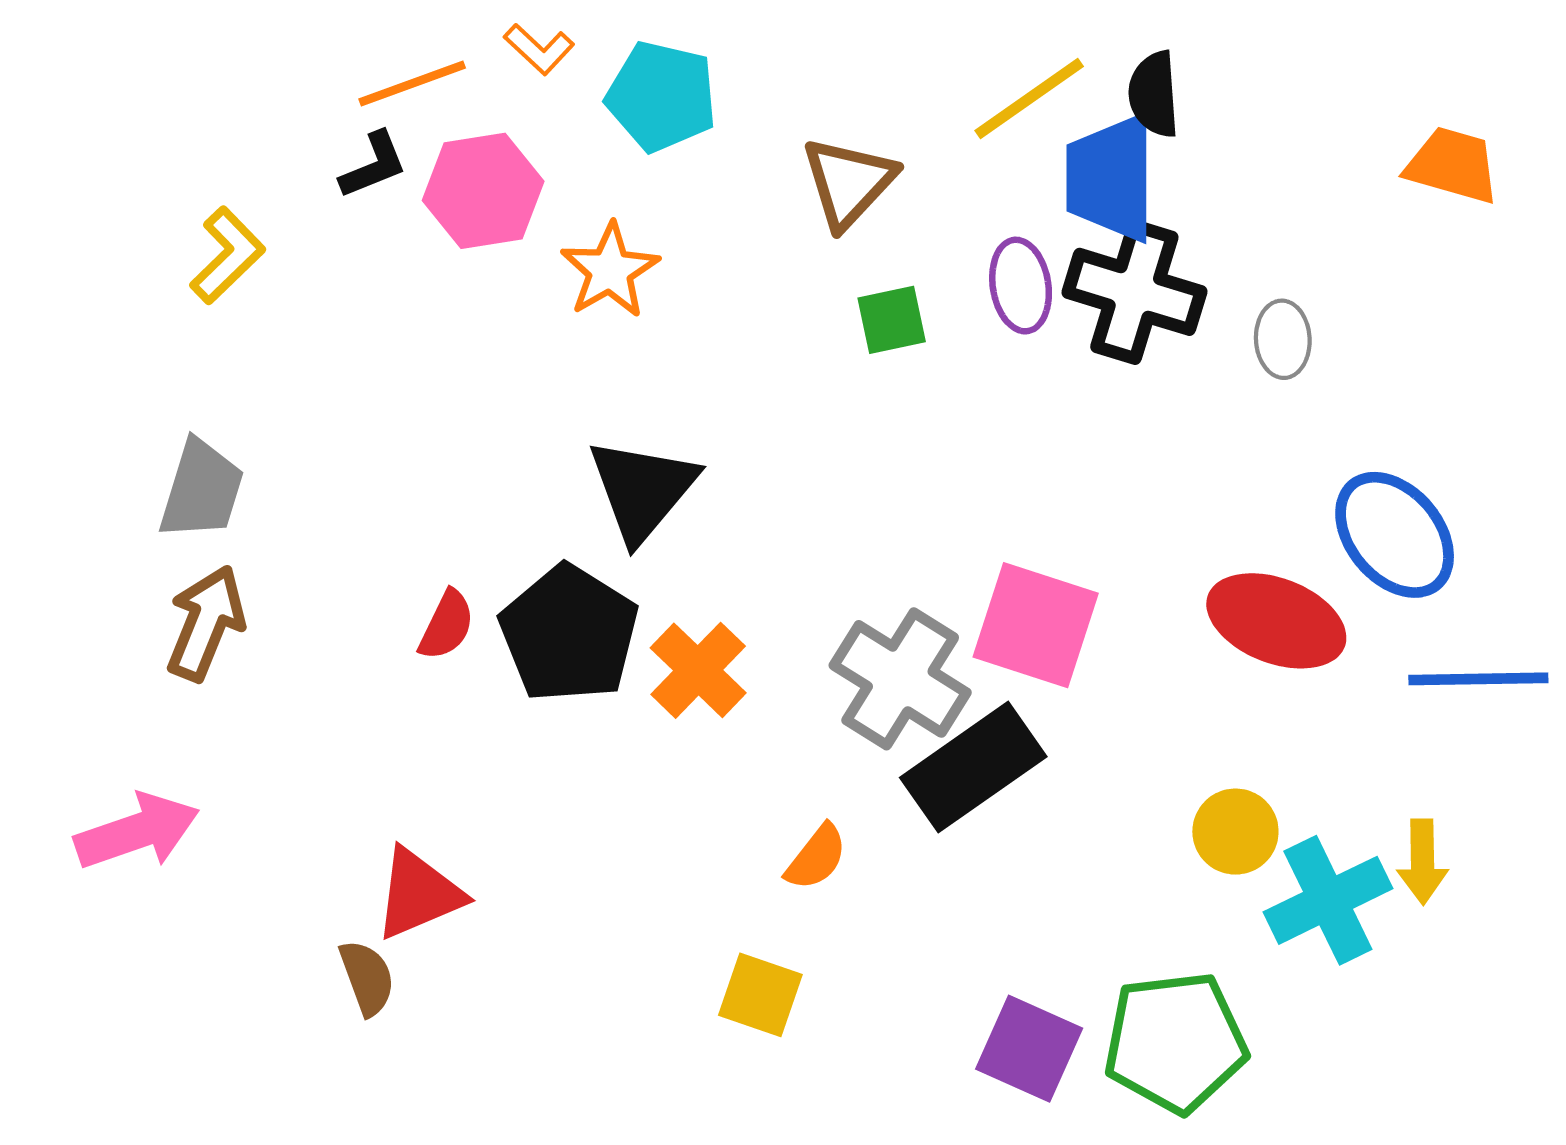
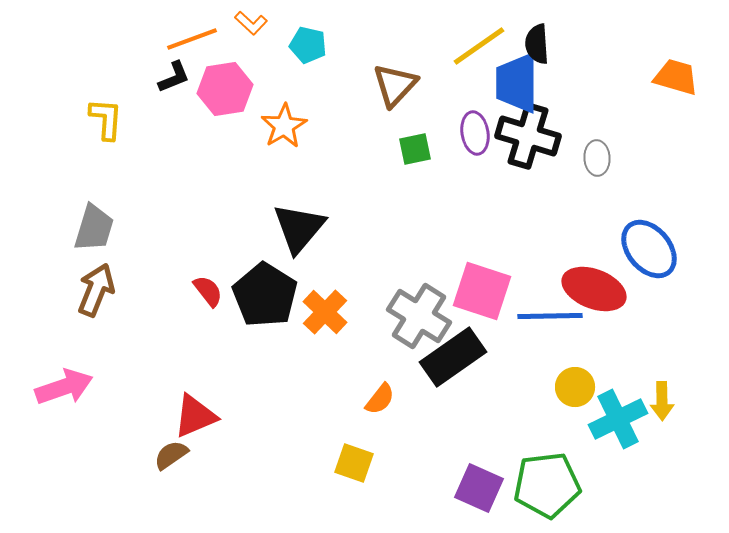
cyan pentagon: (662, 96) -> (308, 45), size x0.7
yellow L-shape: (227, 255) -> (106, 119), turned -42
red semicircle: (447, 625) -> (208, 291), turned -64
blue line: (1478, 679) -> (550, 316), moved
brown semicircle: (367, 978) -> (171, 455), turned -105

